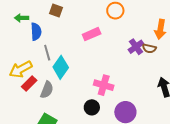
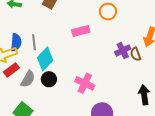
blue semicircle: (36, 32) -> (16, 42), moved
brown semicircle: (149, 48) -> (136, 54), turned 48
black circle: (92, 107) -> (49, 79), moved

